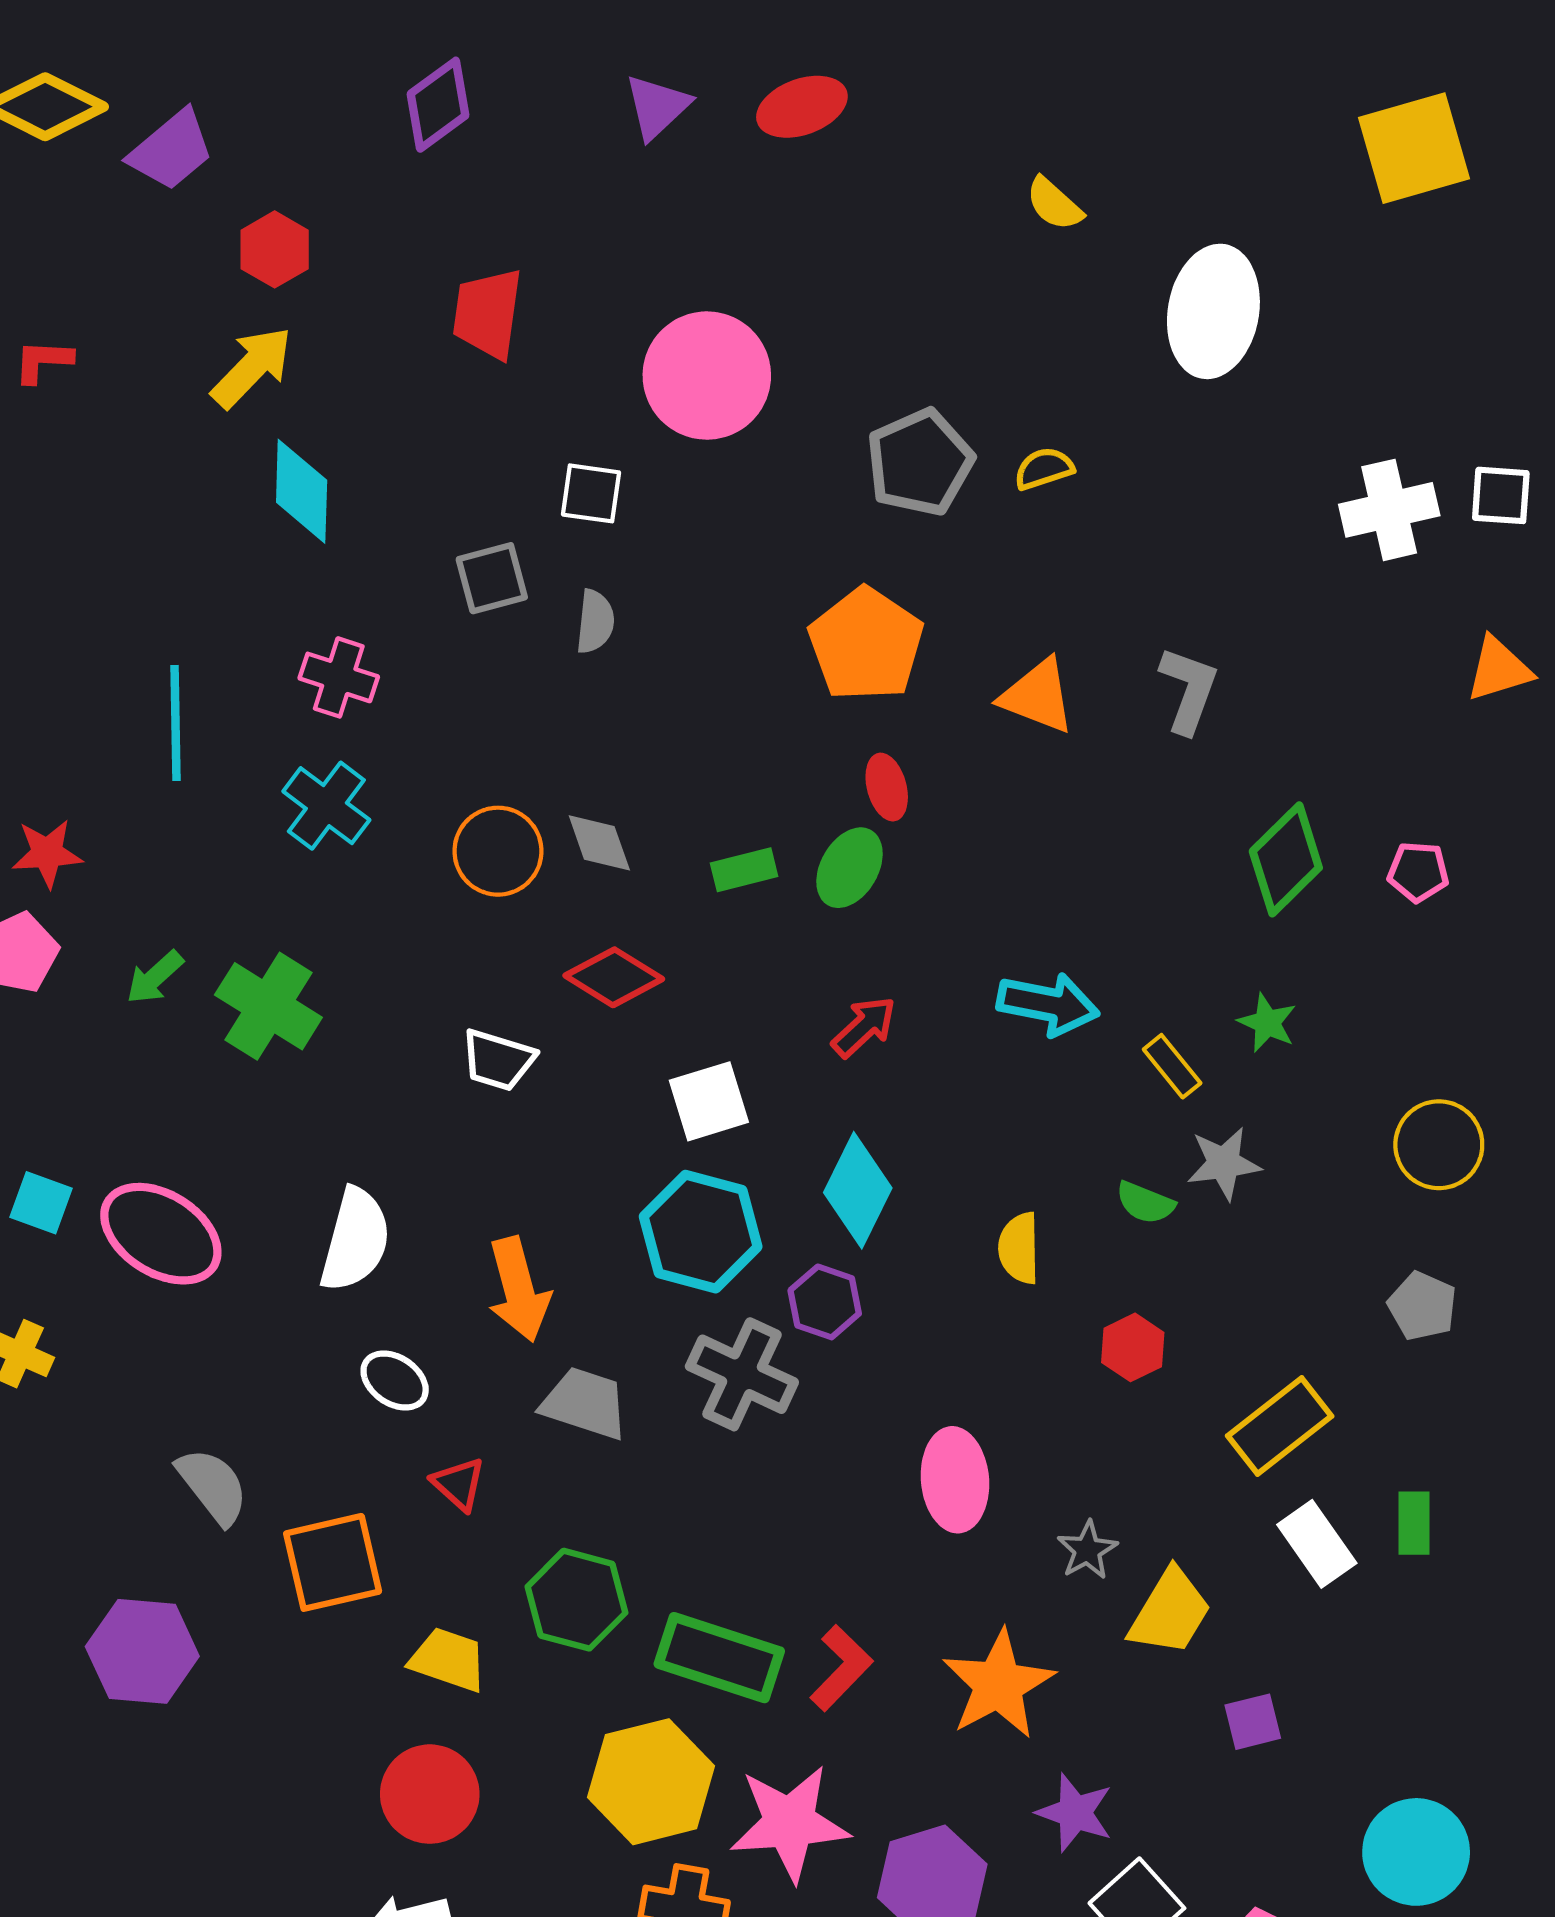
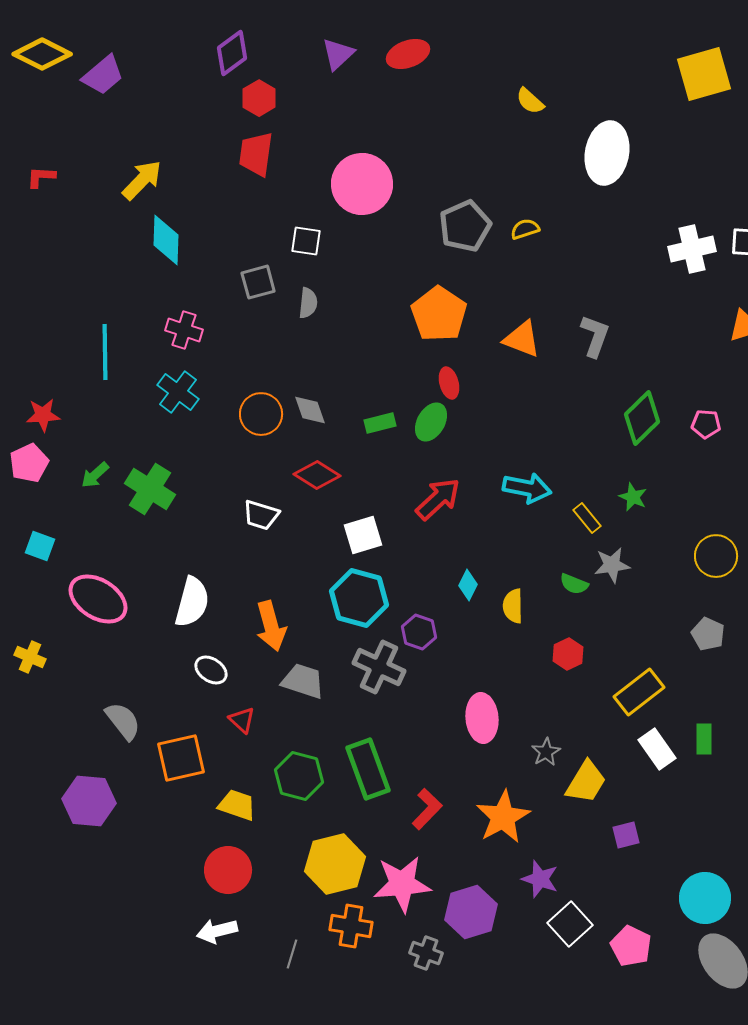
red hexagon: (275, 249) -> (259, 98), moved
red arrow: (864, 1027) -> (438, 499), size x1.4
cyan diamond: (858, 1190) -> (468, 585), moved, size x0.6
cyan square: (41, 1203) -> (40, 546), moved
green rectangle: (719, 1658) -> (368, 769), moved, turned 52

